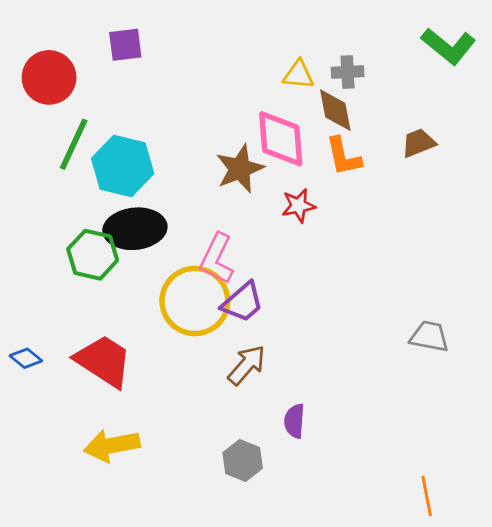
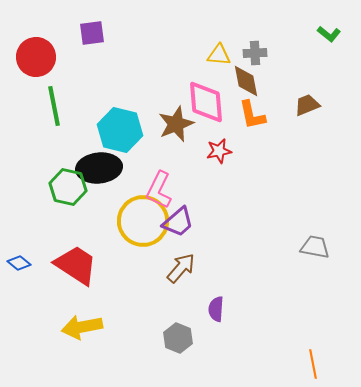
green L-shape: (448, 46) -> (329, 34), size x0.6
green line: (74, 144) -> (54, 106), turned -36
cyan hexagon: (123, 166) -> (120, 130), moved

